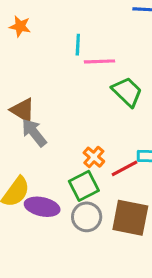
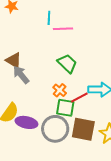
green trapezoid: (127, 92) -> (67, 63), moved
green square: (84, 186) -> (65, 108), moved, turned 36
gray circle: (87, 217) -> (55, 129), size x1.4

